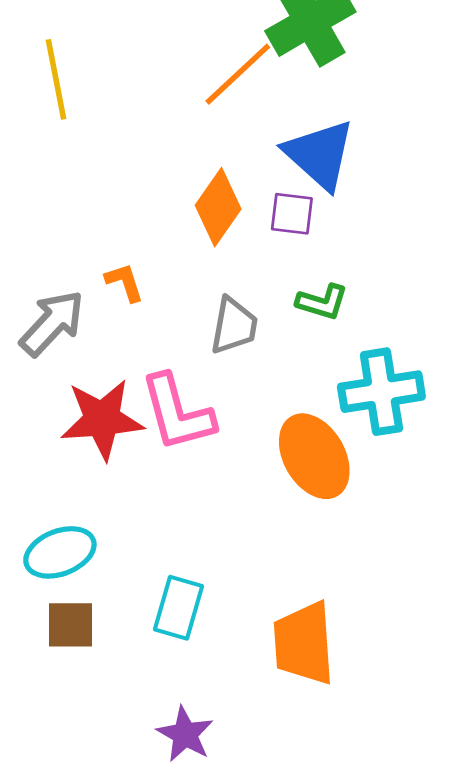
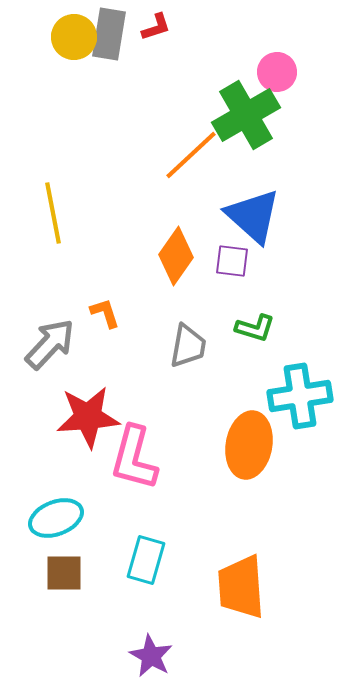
yellow line: (56, 79) -> (53, 213), moved
pink L-shape: (177, 413) -> (134, 458), moved, turned 30
orange ellipse: (314, 456) -> (249, 445), turned 40

